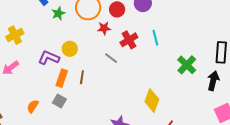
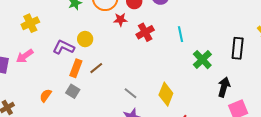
cyan line: (155, 38) -> (180, 34), moved
gray line: (111, 58) -> (130, 93), moved
brown line: (82, 77) -> (96, 68), turned 40
black arrow: (213, 81) -> (224, 87), moved

